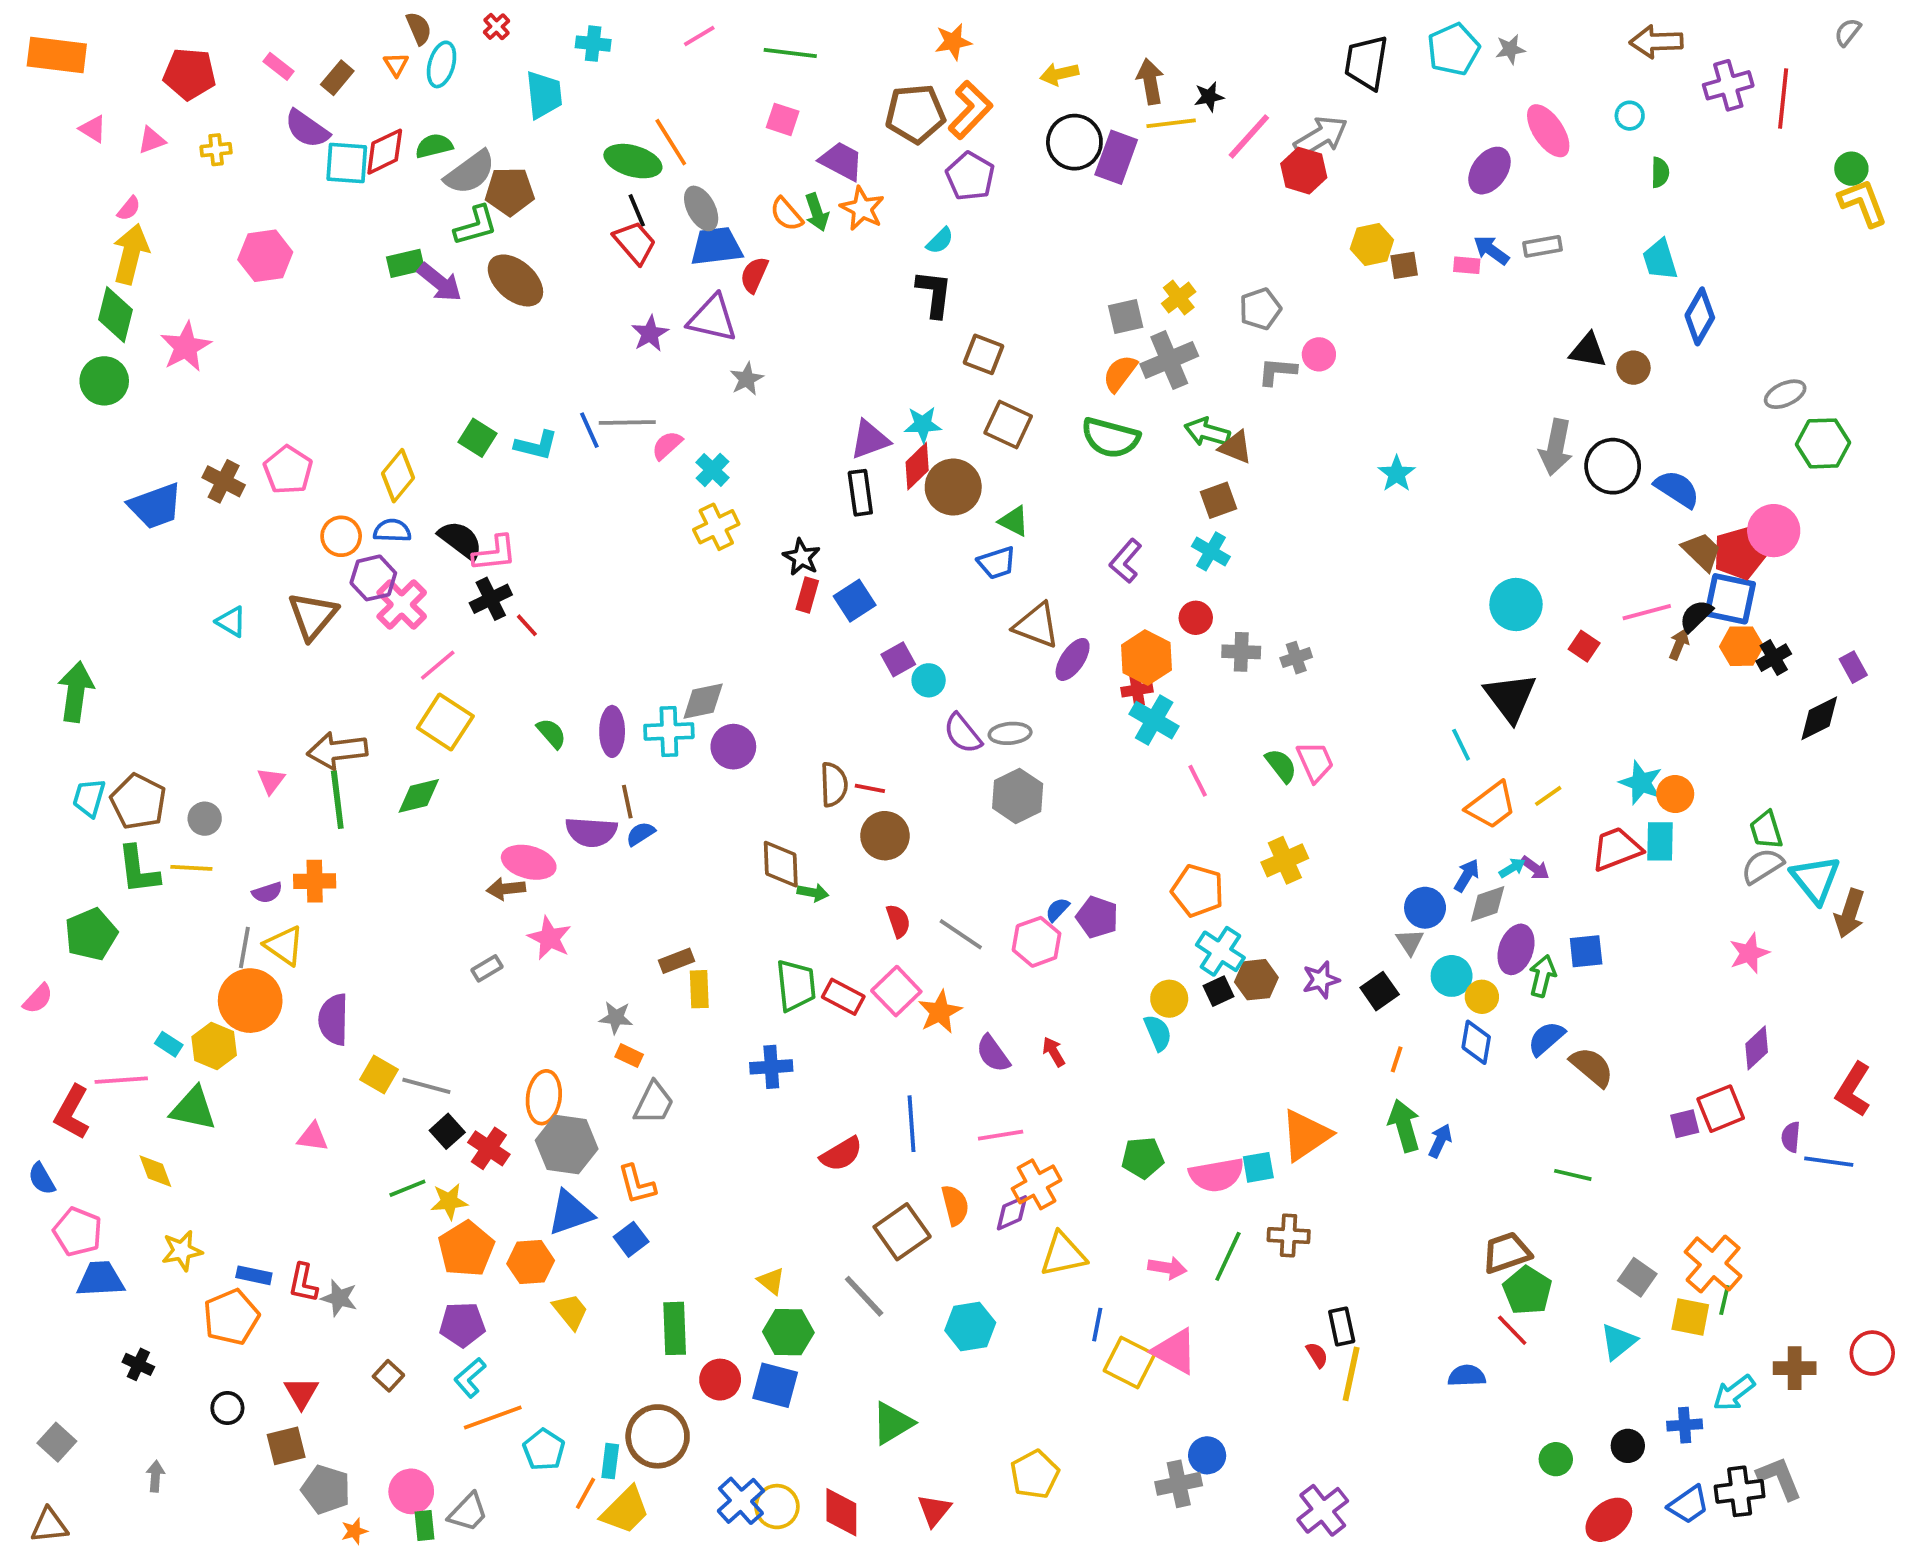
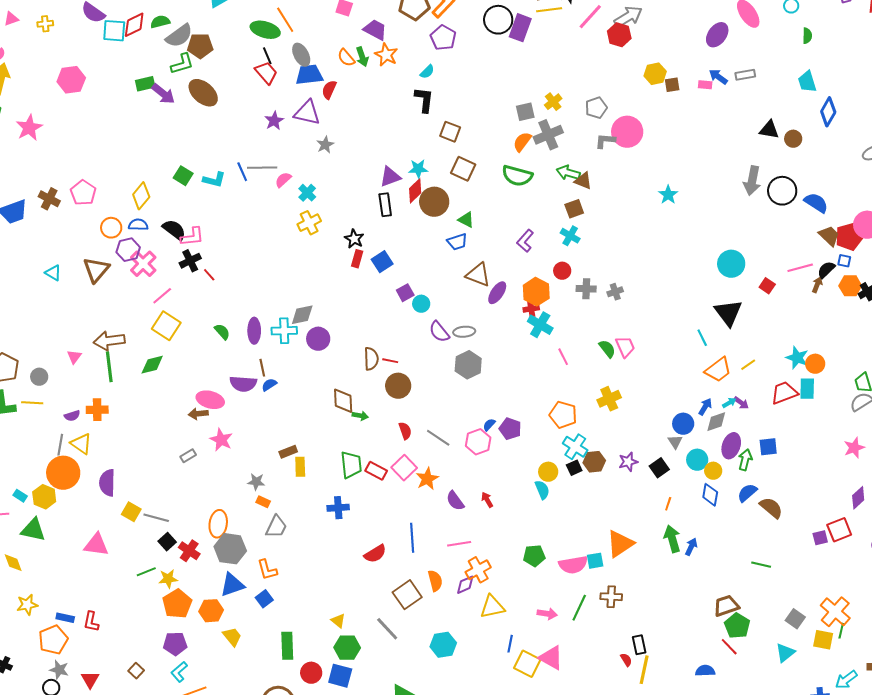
pink circle: (1319, 354) -> (627, 132), size x1.8
blue square: (1730, 599) -> (844, 261), size x0.5
pink triangle: (313, 1137) -> (96, 545), size x1.5
gray star: (339, 1298) -> (59, 670), moved

